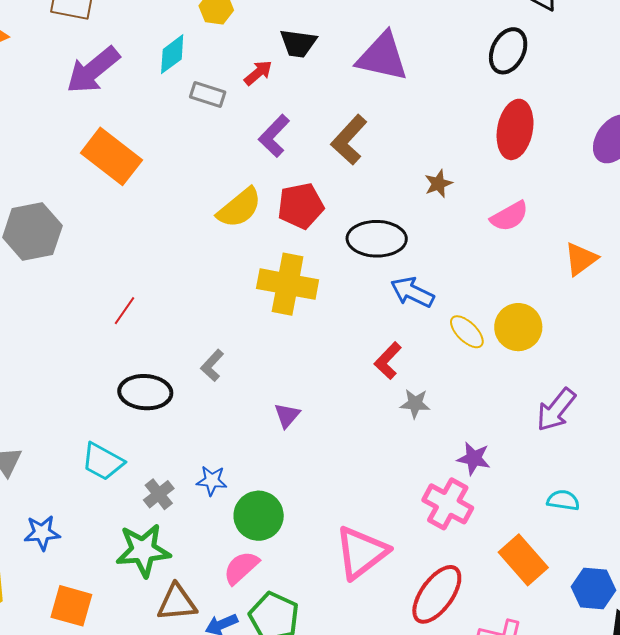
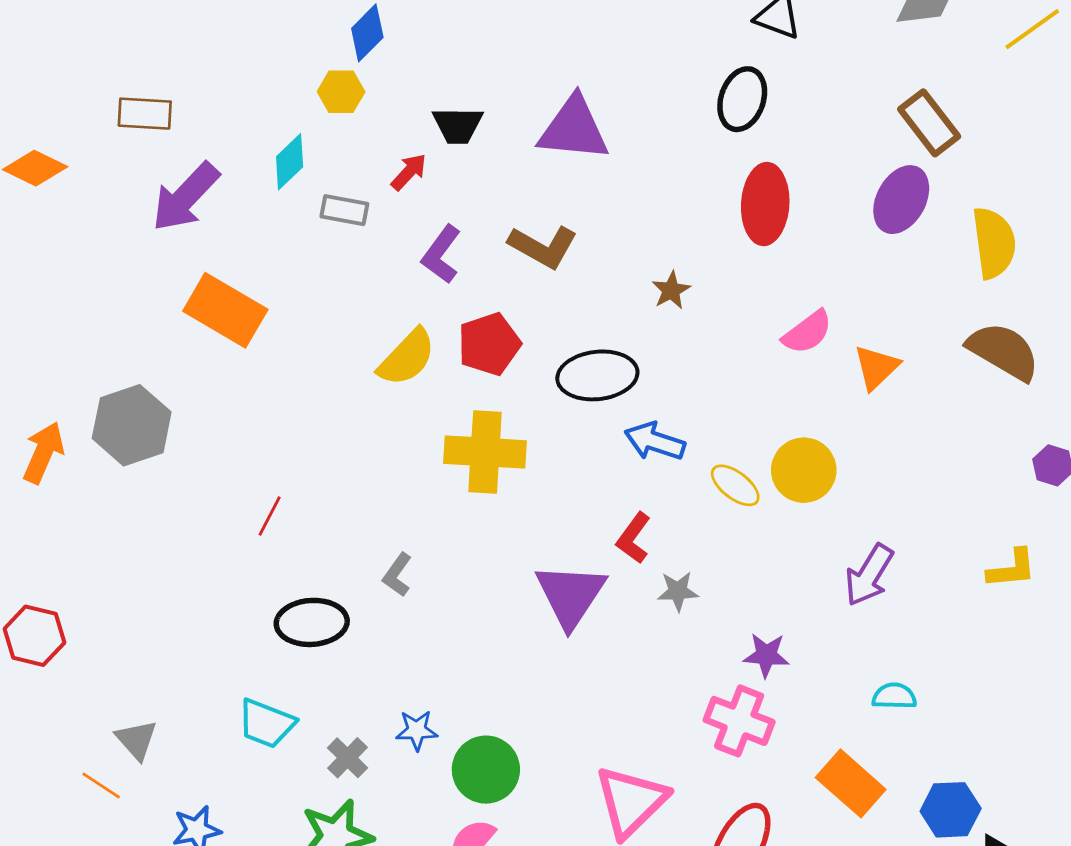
brown L-shape: (349, 140) -> (543, 247), turned -96
pink semicircle: (509, 216) -> (807, 332), moved
purple triangle: (287, 415) -> (570, 595), moved, size x2.0

